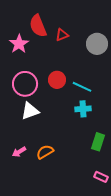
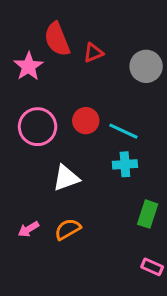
white triangle: (30, 111) -> (66, 178), moved

